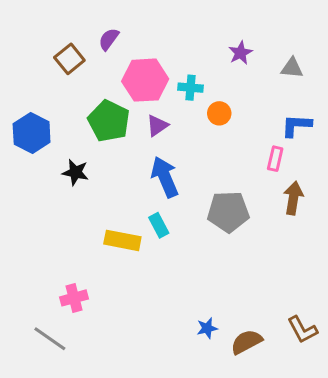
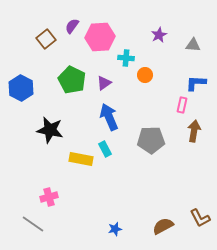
pink hexagon: (145, 80) -> (100, 37), moved
black star: (75, 172) -> (50, 130), moved, size x1.5
blue star: (207, 328) -> (115, 229), moved

